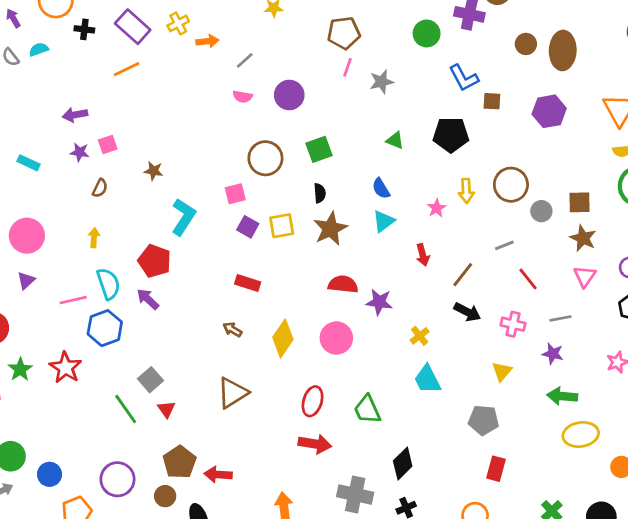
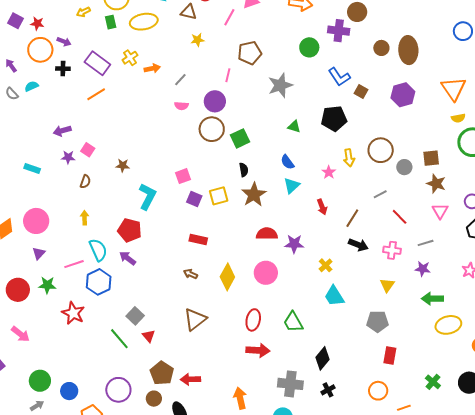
pink line: (348, 67) -> (228, 75), moved
gray star: (382, 82) -> (280, 85), size x1.4
brown square: (492, 101) -> (361, 92), turned 32
pink square: (108, 144) -> (88, 150), turned -32
brown circle: (265, 158) -> (212, 129), moved
green star: (20, 369) -> (47, 285), moved, turned -30

